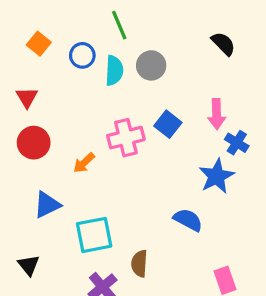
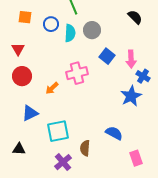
orange square: (39, 44) -> (25, 17), turned -32
blue square: (168, 124) -> (107, 56), moved
blue semicircle: (188, 220) -> (114, 133), moved
black triangle: (29, 265) -> (19, 149), turned -48

